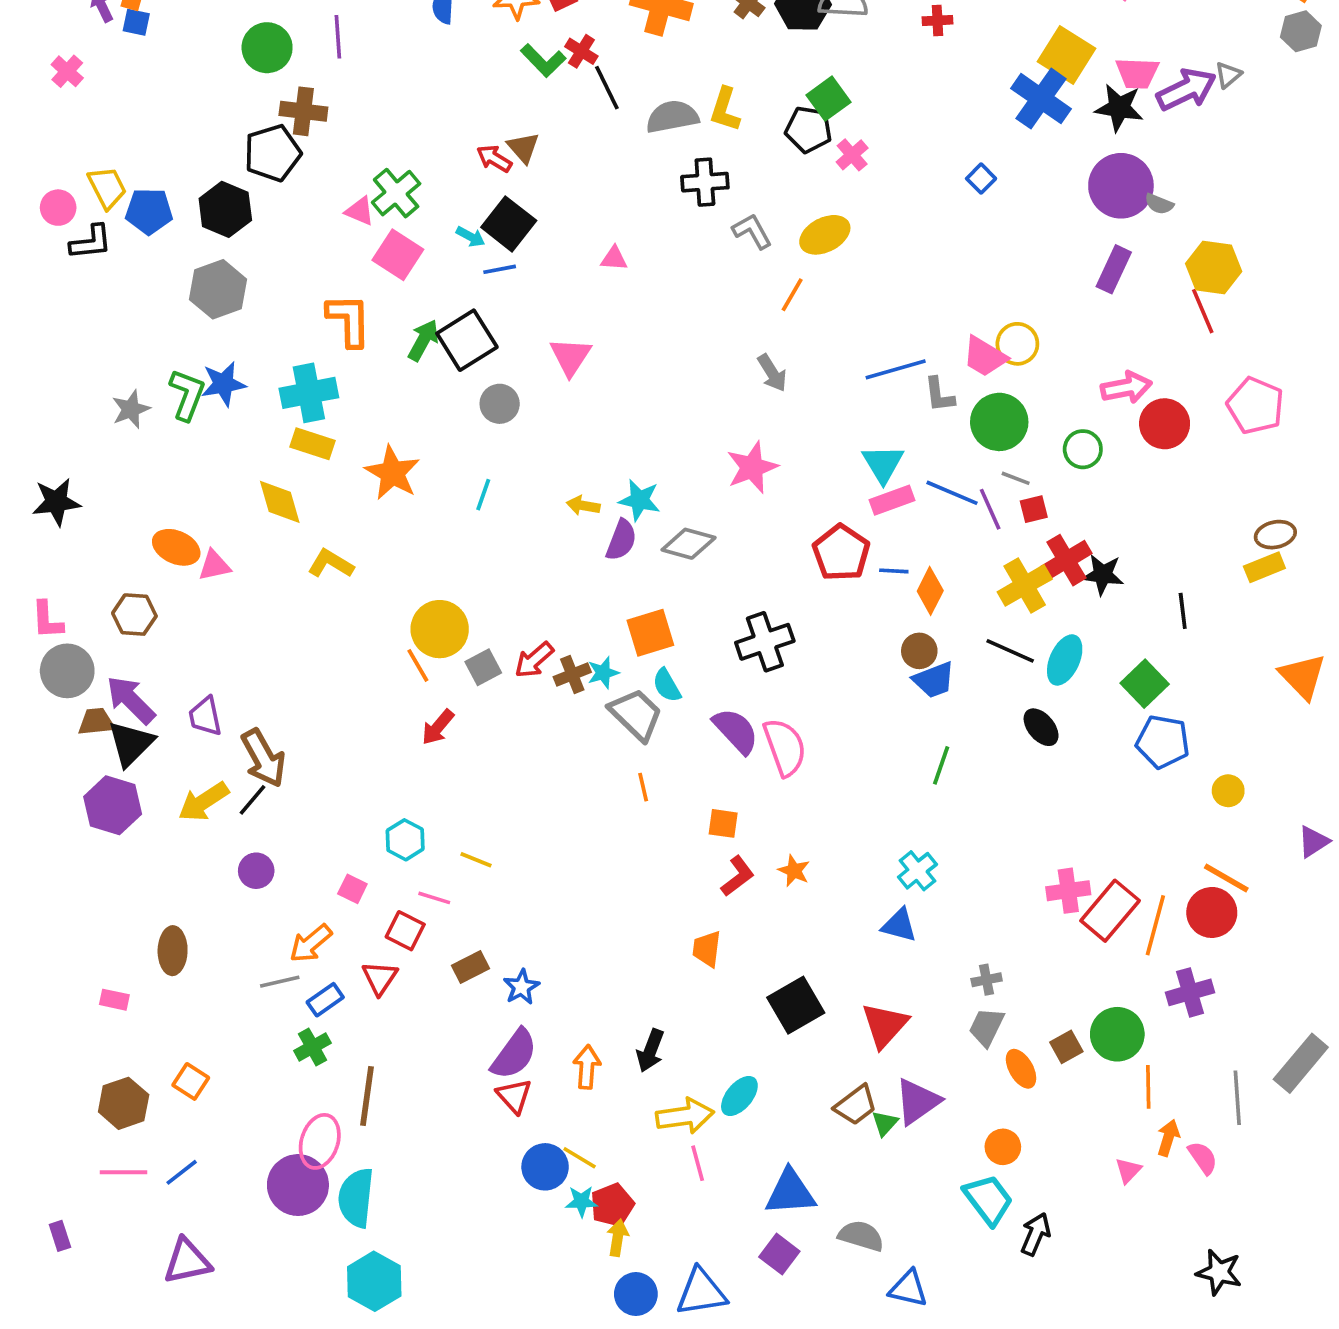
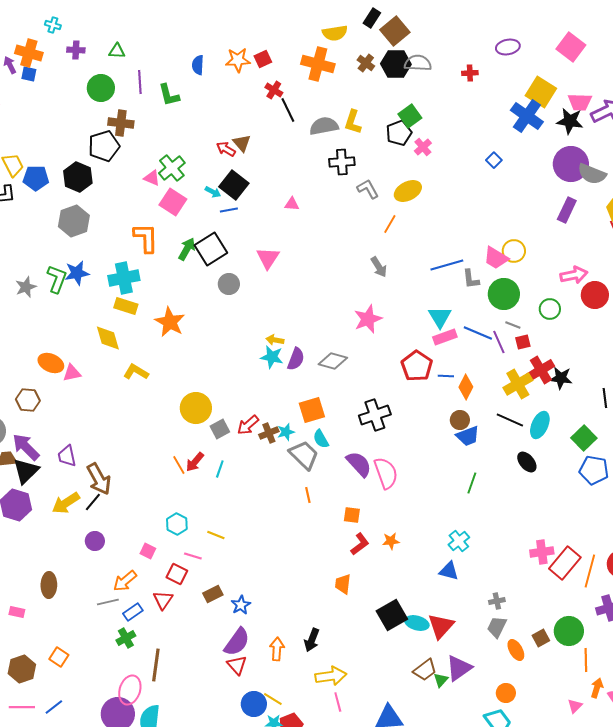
green L-shape: (543, 60) -> (169, 95), moved, turned 30
black pentagon: (808, 129) -> (399, 133), turned -30
gray semicircle: (1159, 204) -> (592, 174), size x1.8
cyan line: (483, 495) -> (220, 469), moved
cyan star: (640, 500) -> (272, 357), moved
orange line: (418, 665) -> (179, 465), moved
orange star: (794, 871) -> (391, 541), turned -30
cyan ellipse: (739, 1096) -> (417, 623), moved, turned 65

